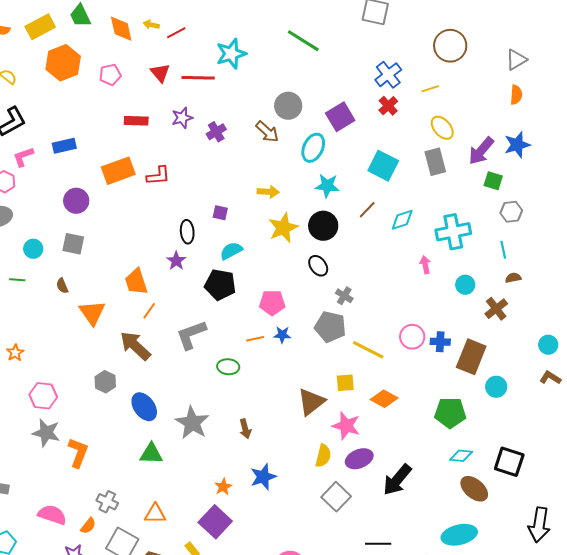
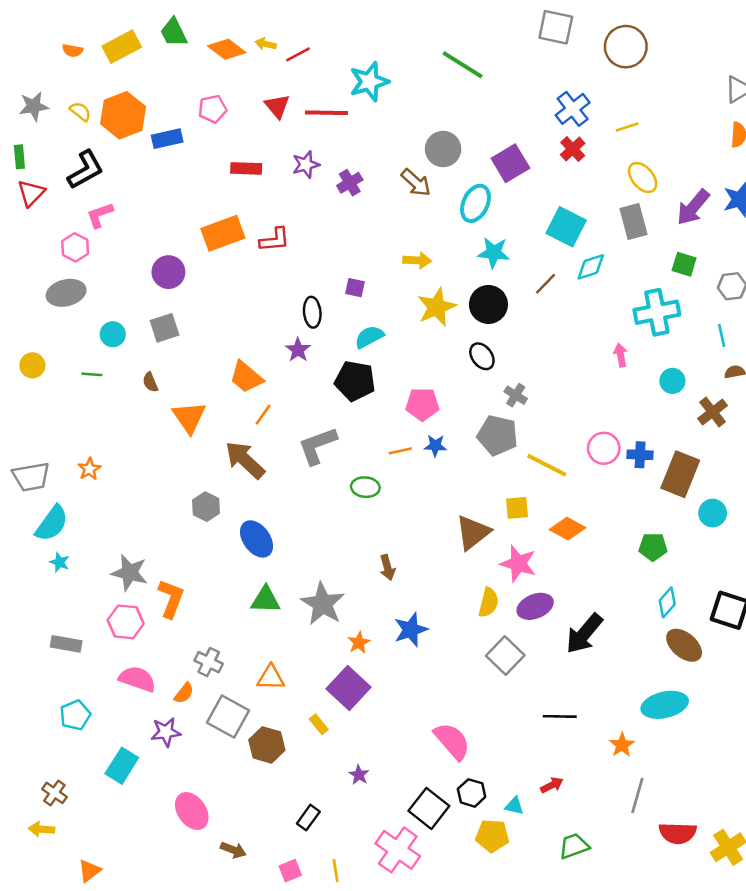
orange diamond: (121, 29) -> (227, 49), turned -40
brown circle: (450, 46) -> (626, 47), moved
orange hexagon: (63, 63) -> (123, 115), moved
blue rectangle: (64, 146) -> (167, 139), moved
green square: (493, 181) -> (684, 264), moved
cyan diamond: (402, 220) -> (591, 267), moved
gray square: (73, 244) -> (165, 328), turned -30
orange trapezoid: (136, 282) -> (246, 377), turned -32
pink hexagon: (43, 396) -> (126, 622), moved
green pentagon: (450, 413) -> (653, 547), size x0.7
gray star: (192, 423) -> (323, 604), moved
cyan diamond: (461, 456) -> (667, 602), turned -55

